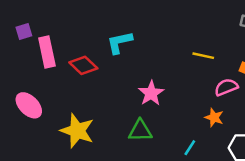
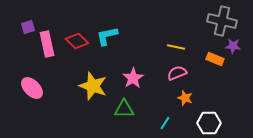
red diamond: (83, 65) -> (77, 41), moved
pink semicircle: (226, 87) -> (177, 73), moved
yellow star: (77, 131) -> (93, 86), moved

